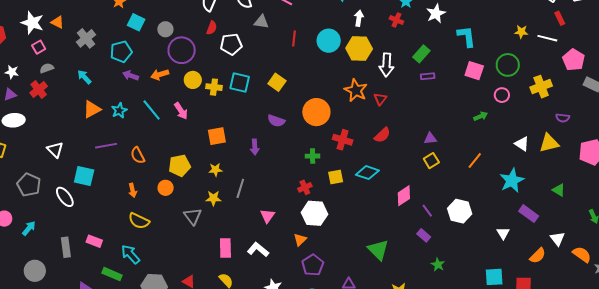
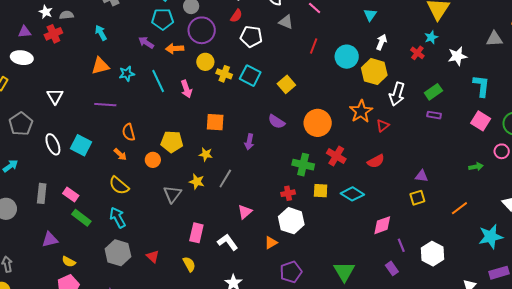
cyan pentagon: (121, 52) -> (163, 19), moved
white star: (12, 72) -> (46, 12), moved
orange semicircle: (138, 155) -> (129, 132), moved
green cross: (313, 156) -> (303, 165), size x1.5
cyan square: (84, 176) -> (81, 145), moved
orange arrow: (133, 190) -> (120, 154), turned -48
purple rectangle: (529, 214) -> (499, 273), turned -66
cyan arrow: (130, 254) -> (118, 218), moved
purple pentagon: (313, 265) -> (291, 272), moved
green rectangle: (112, 274) -> (81, 218), moved

